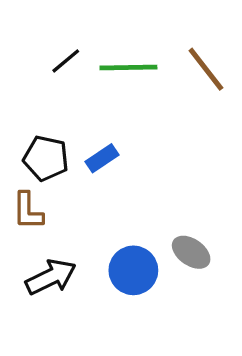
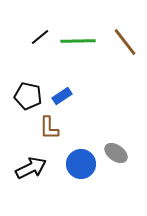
brown L-shape: (28, 211) -> (49, 128), moved

